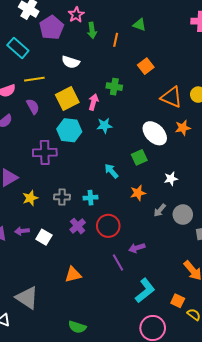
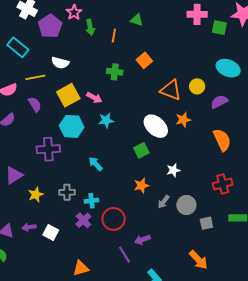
white semicircle: (71, 62) -> (60, 63), moved
green cross: (114, 87) -> (115, 72), moved
pink arrow: (93, 102) -> (94, 98), turned 105
cyan arrow: (111, 171) -> (96, 164), moved
cyan cross: (91, 198) -> (92, 201), moved

